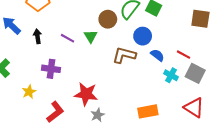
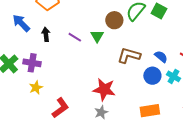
blue circle: (143, 36) -> (152, 76), moved
purple cross: (51, 69) -> (32, 63), moved
red star: (86, 94) -> (104, 89), moved

